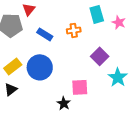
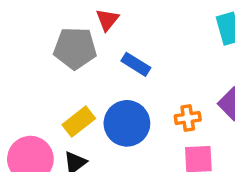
orange cross: (74, 30) -> (188, 118), moved

